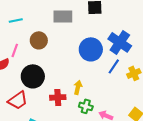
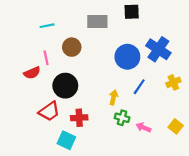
pink line: (15, 50) -> (46, 58), turned -32
blue line: (114, 66) -> (139, 87), moved
red cross: (58, 97) -> (79, 118), moved

